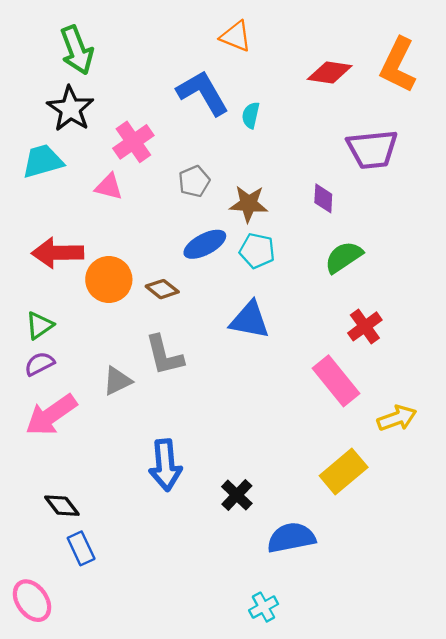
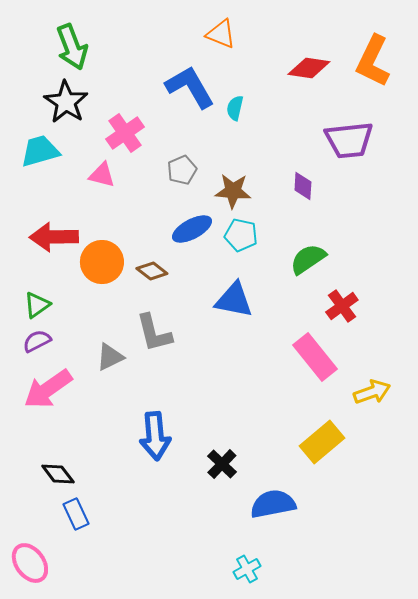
green semicircle: (344, 257) -> (308, 259), moved

